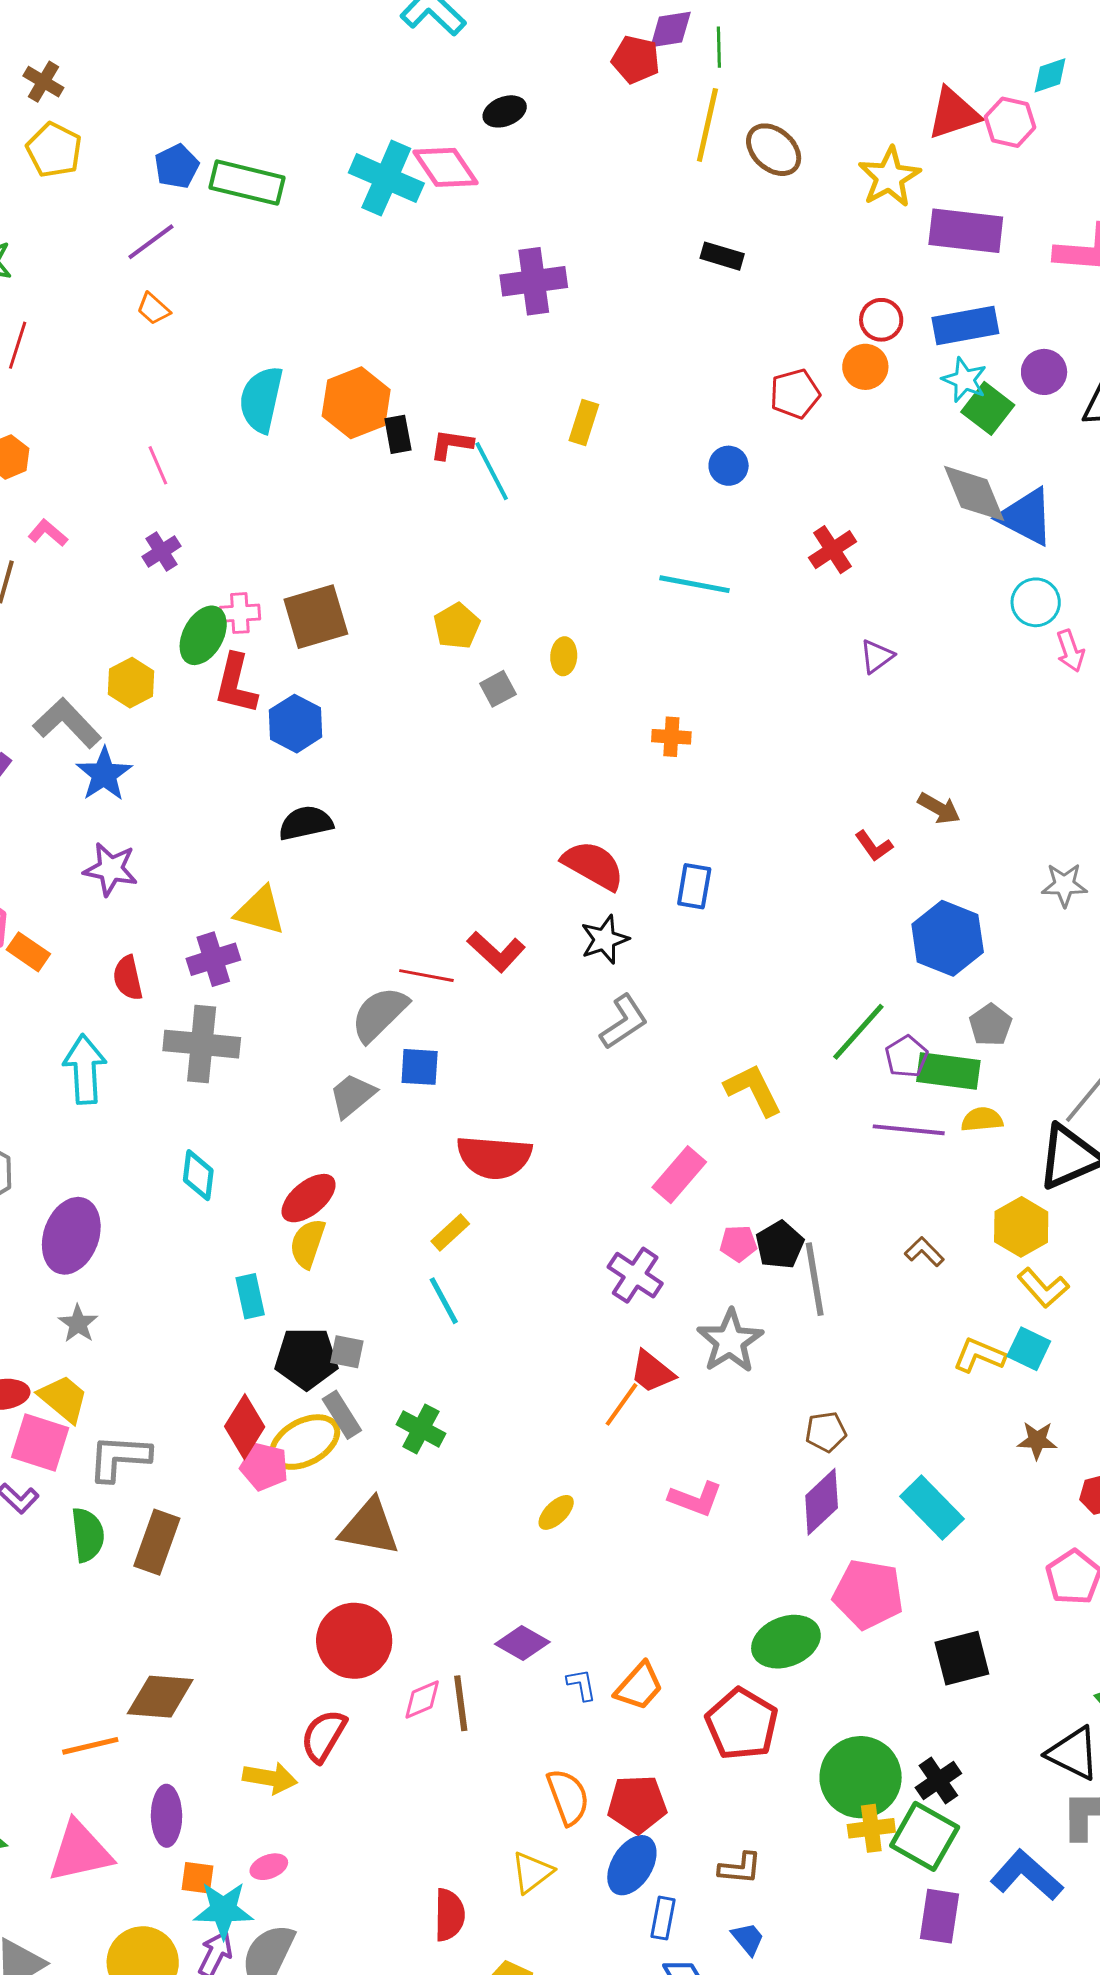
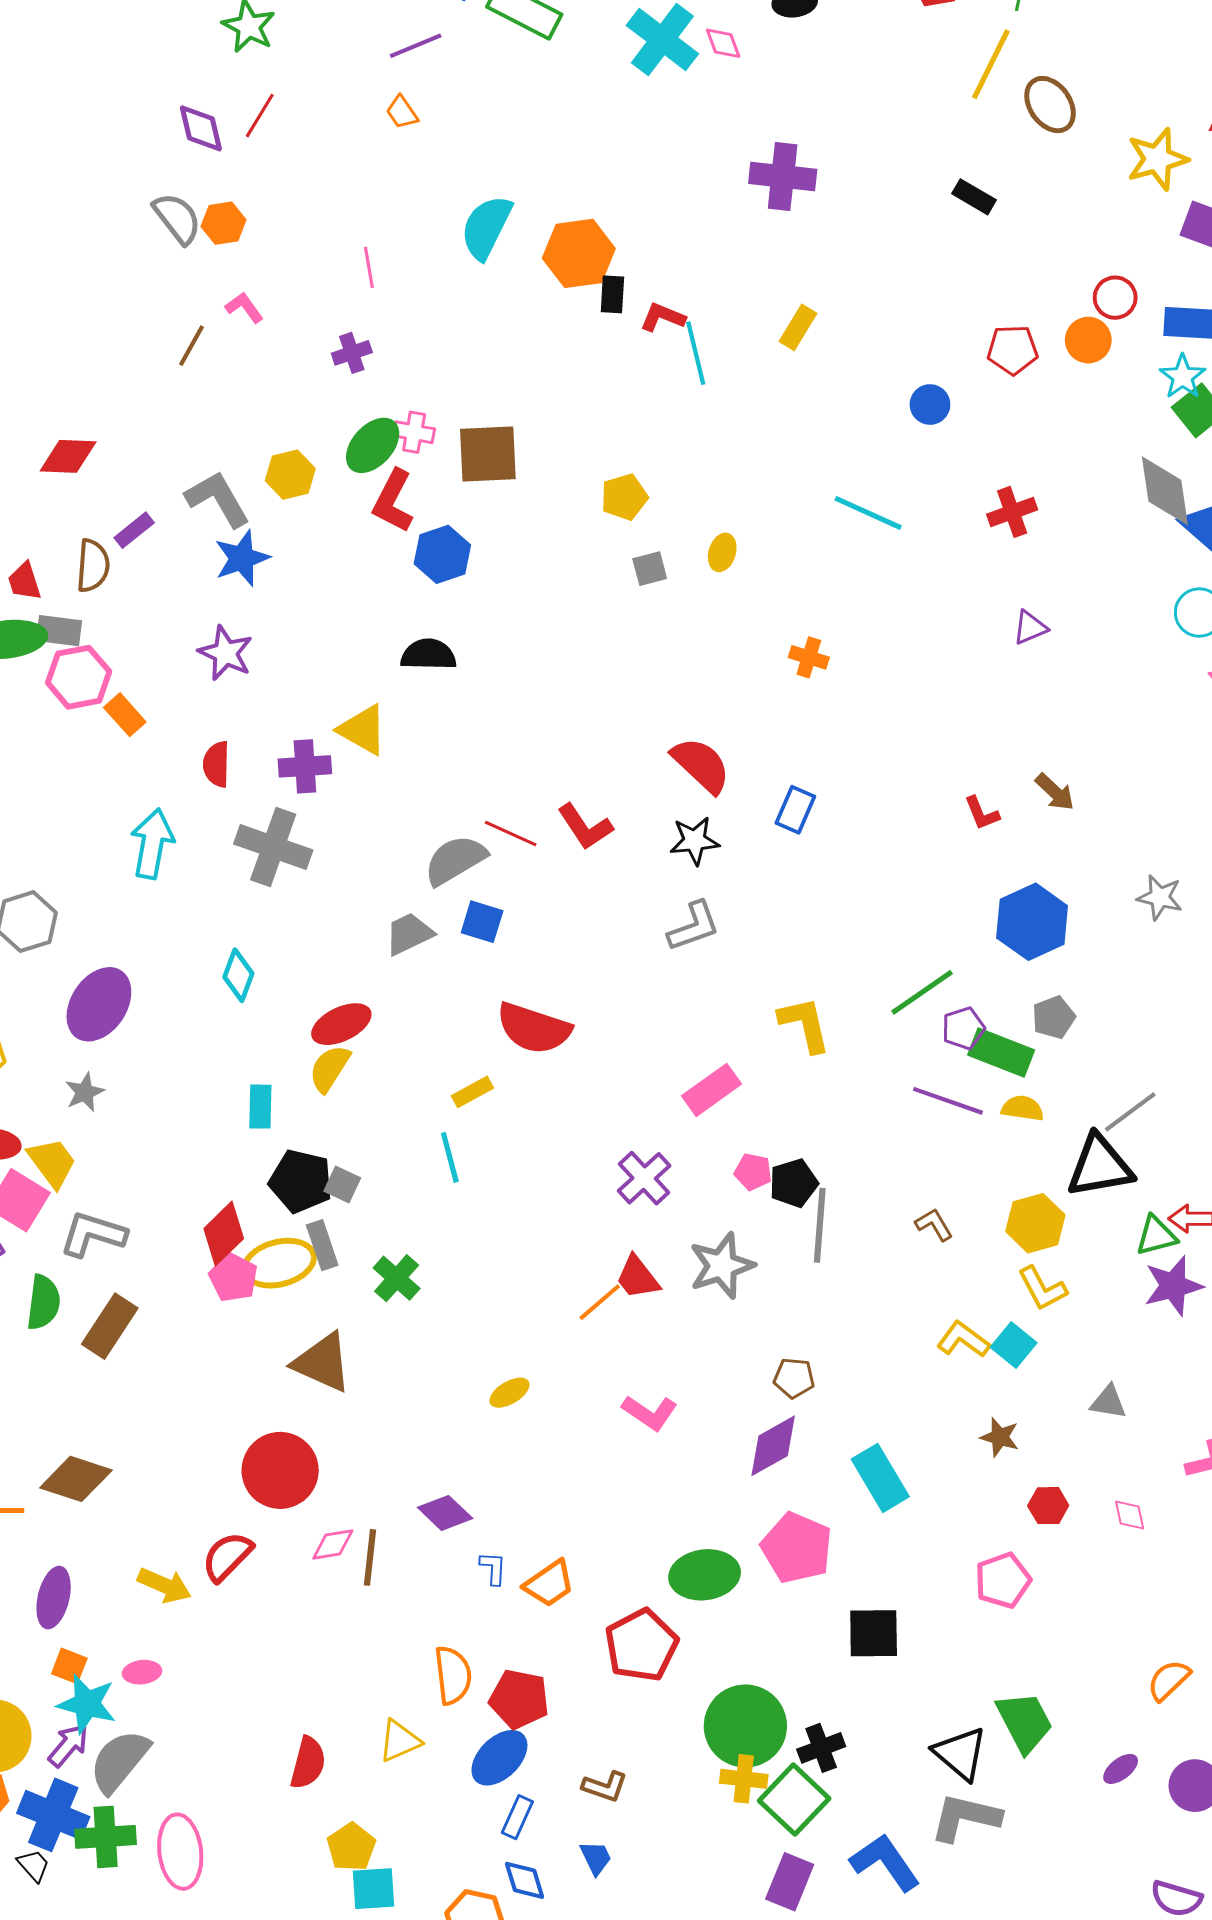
pink diamond: (446, 167) -> (723, 43), size x0.6

